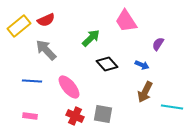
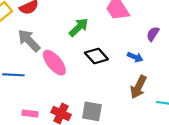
pink ellipse: (69, 87) -> (54, 63), moved
pink rectangle: (30, 116) -> (30, 114), moved

